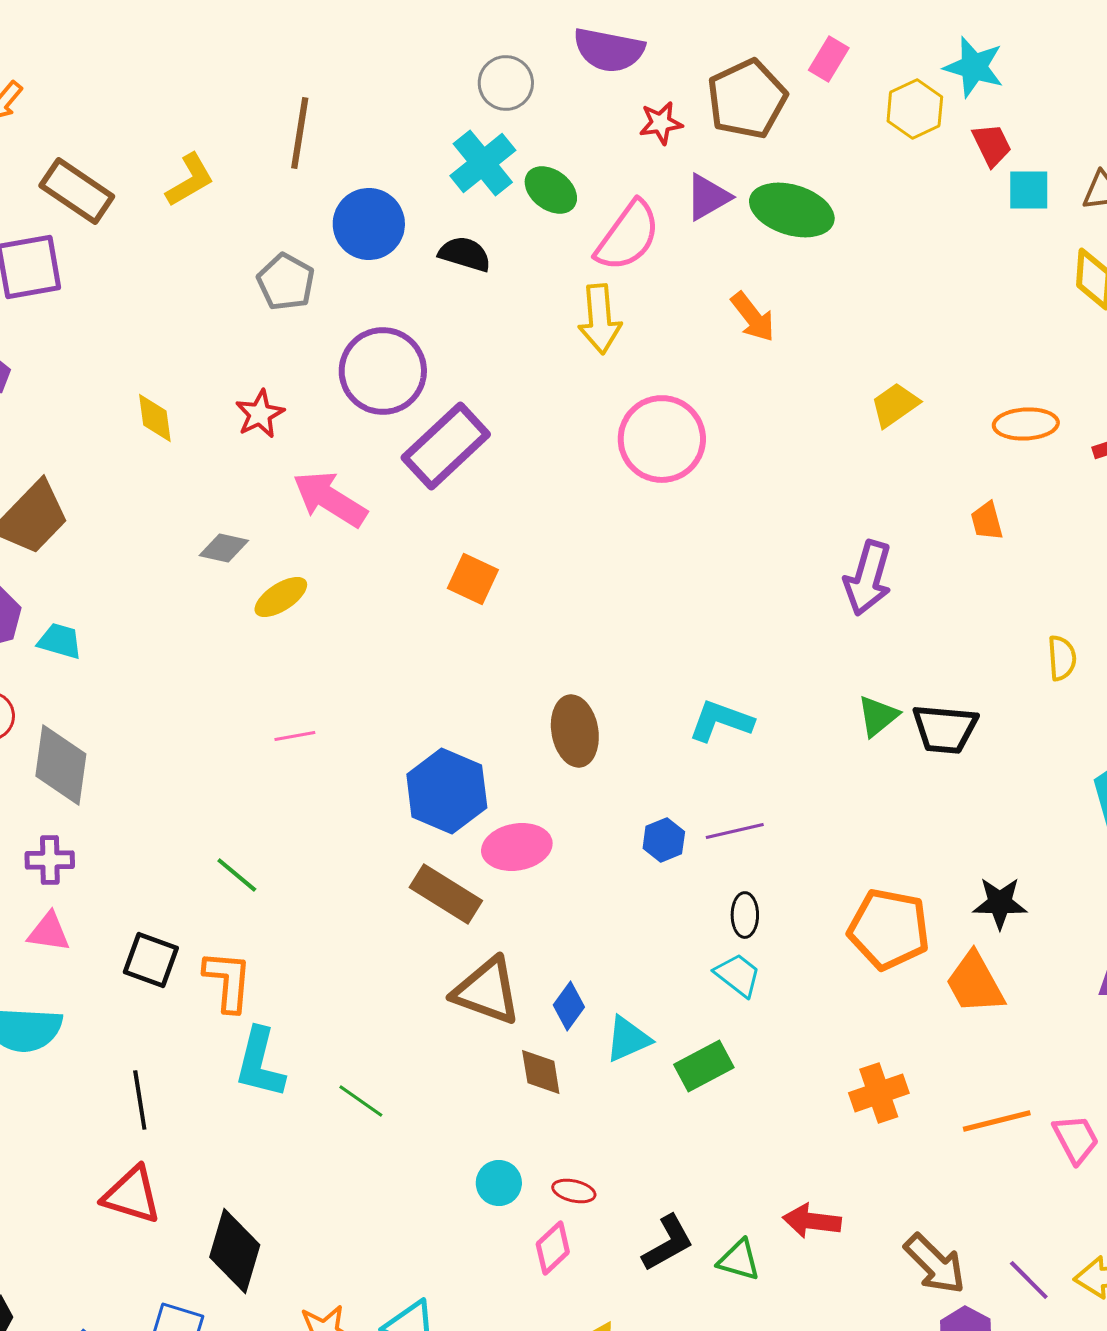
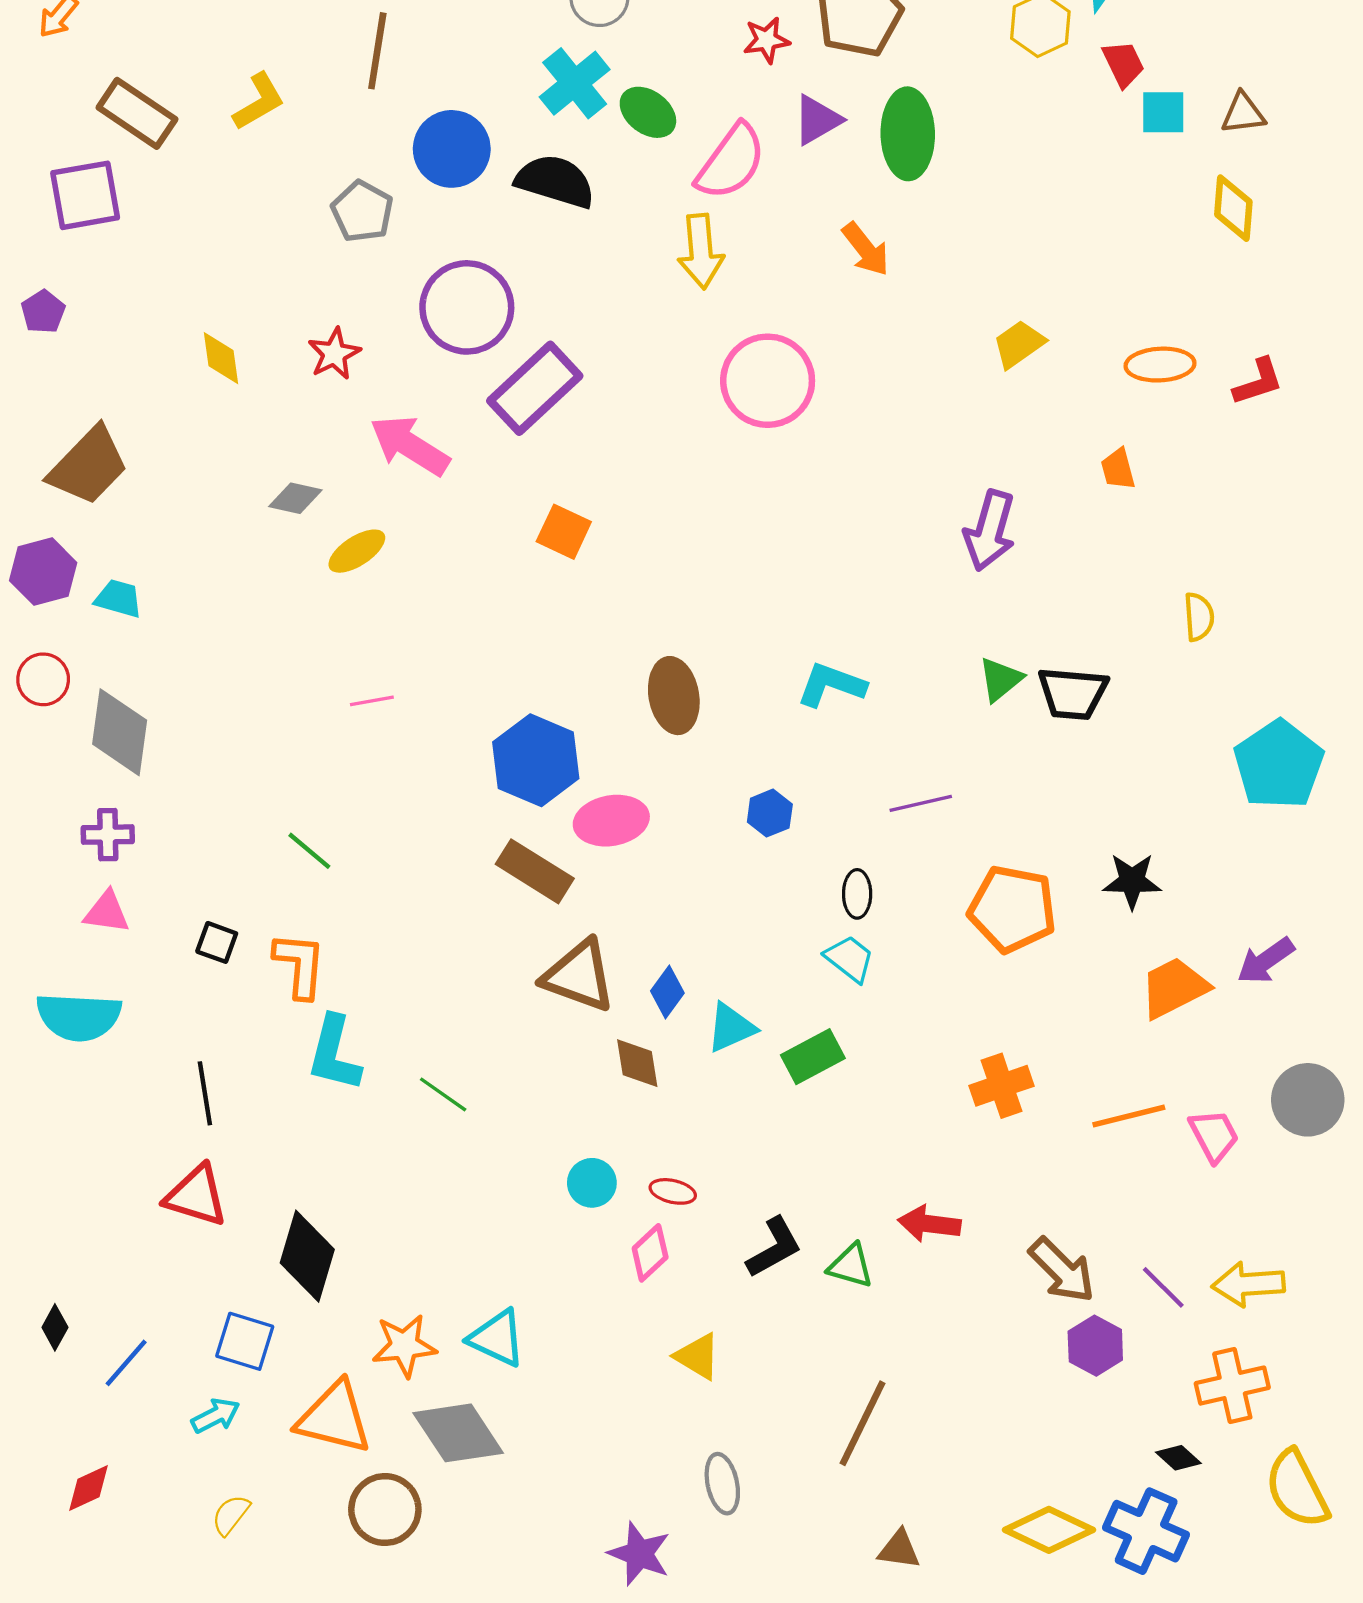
green ellipse: (792, 210) -> (908, 134), turned 72
black semicircle: (465, 254) -> (555, 181), size x1.4
purple line: (735, 831) -> (921, 803), moved
black square: (151, 960) -> (217, 942), size x0.7
orange trapezoid: (975, 983) -> (1174, 988), moved, turned 92

